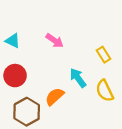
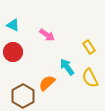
cyan triangle: (13, 41) -> (13, 25), moved
red circle: (15, 76) -> (13, 52), moved

